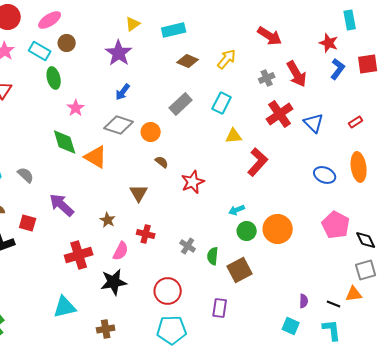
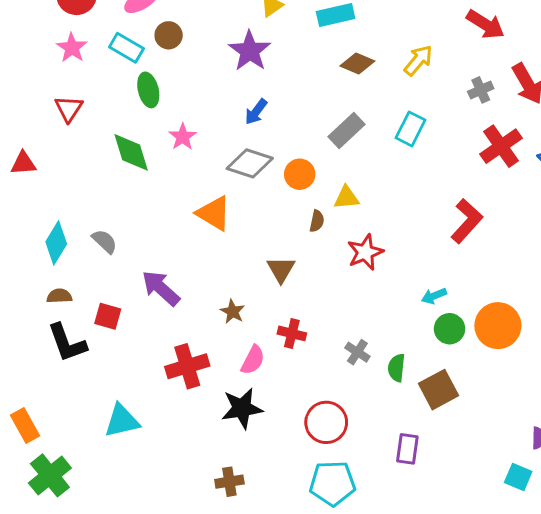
yellow triangle: (234, 136) -> (346, 198), moved
green diamond: (65, 142) -> (131, 152), moved
brown semicircle: (162, 162) -> (317, 221), turned 64
cyan triangle: (65, 307) -> (122, 421), moved

